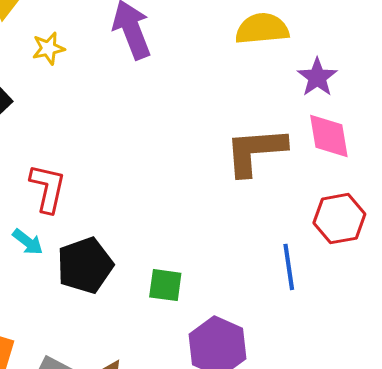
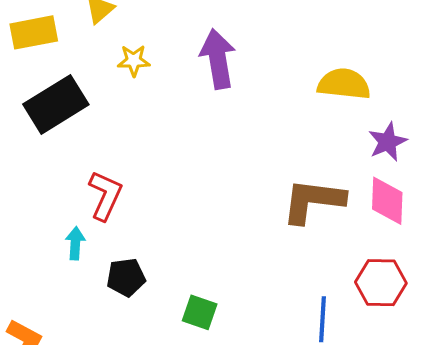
cyan arrow: (28, 242) -> (75, 243), turned -136
black pentagon: (85, 265) -> (126, 277), size x0.7

